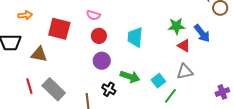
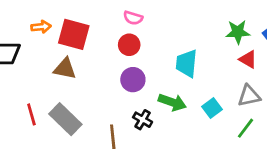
orange arrow: (25, 15) -> (41, 27), moved
pink semicircle: (93, 15) -> (133, 18), moved
cyan trapezoid: (135, 37) -> (187, 63), moved
brown triangle: (39, 54) -> (65, 69), moved
green line: (170, 96) -> (246, 128), moved

